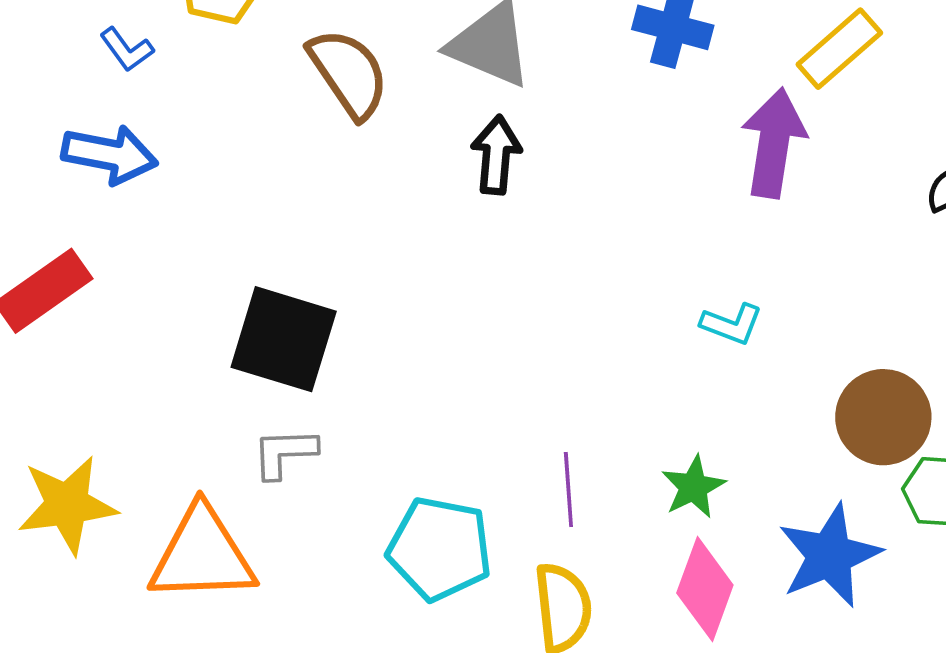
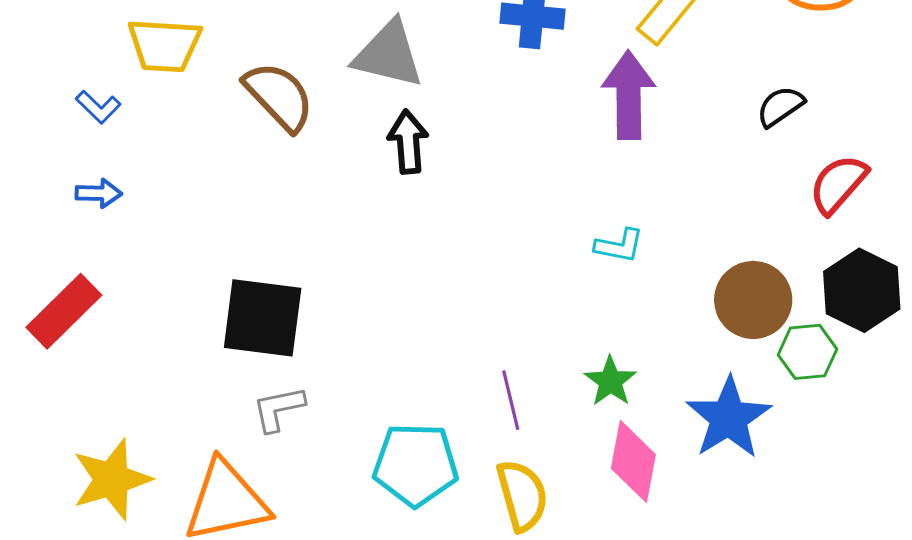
blue arrow: (110, 154) -> (99, 193), size x0.6

